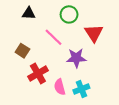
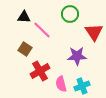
black triangle: (29, 13) -> (24, 17), moved
pink line: (53, 37) -> (42, 30), moved

